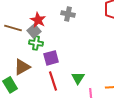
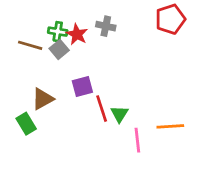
red star: (38, 20) -> (77, 34), moved
green cross: (36, 43) -> (58, 32), moved
red line: (53, 81) -> (102, 109), moved

